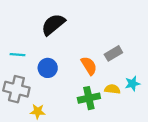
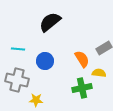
yellow semicircle: (112, 89) -> (99, 73), moved

